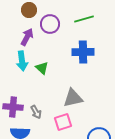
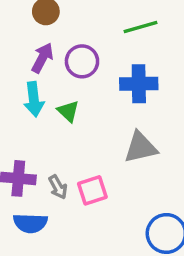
purple circle: (50, 24) -> (82, 61), moved
gray triangle: (73, 98) -> (141, 147), moved
pink square: (63, 122) -> (92, 190), moved

